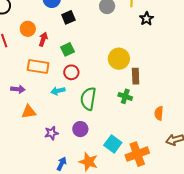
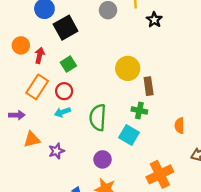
black square: (68, 17) -> (66, 28), size x1.5
orange rectangle: (38, 66) -> (37, 87), turned -60
red circle: (71, 72) -> (64, 91), moved
purple circle: (80, 129) -> (102, 159), moved
purple star: (51, 133) -> (56, 151), moved
cyan square: (113, 144) -> (129, 135), moved

